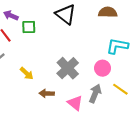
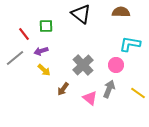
purple arrow: (11, 15) -> (41, 51), moved, turned -40
yellow line: (120, 89) -> (138, 93), moved
brown arrow: (47, 93) -> (63, 89), turned -56

